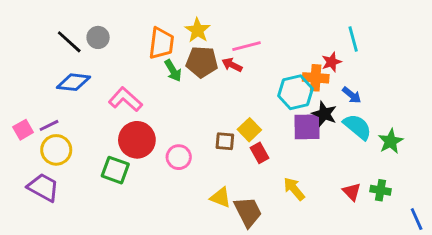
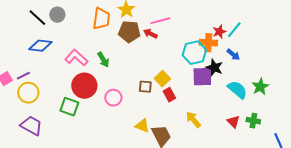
cyan line: (353, 39) -> (234, 30), moved, turned 54
green arrow: (173, 71) -> (103, 60), moved
cyan semicircle: (357, 127) -> (237, 90), moved
purple trapezoid: (43, 187) -> (31, 126), moved

